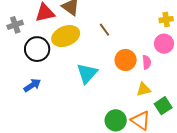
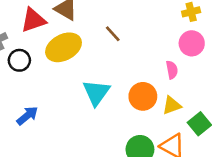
black circle: (37, 49) -> (19, 60), moved, size x0.7
orange circle: (126, 60) -> (143, 96), moved

